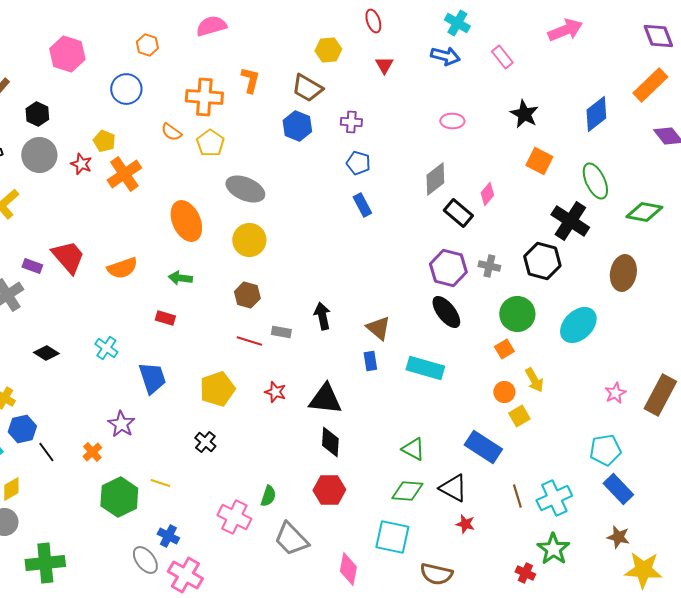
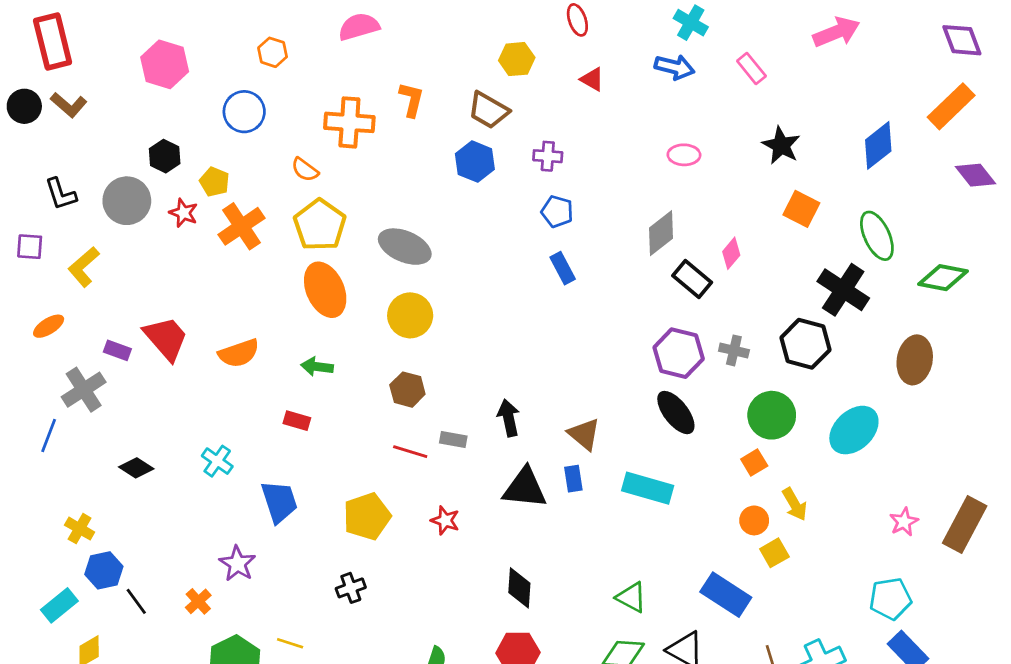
red triangle: (384, 65) -> (592, 79), turned -30
black hexagon: (37, 114) -> (165, 156), moved
yellow pentagon: (210, 143) -> (320, 225), moved, size x1.4
black triangle: (325, 399) -> (525, 488), moved
black cross: (205, 442) -> (351, 588), turned 30

